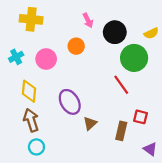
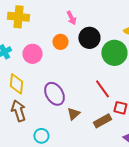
black circle: (115, 32) -> (89, 38), moved
red line: (121, 85) -> (102, 89), moved
brown rectangle: (121, 131) -> (102, 121), turned 48
cyan circle: (36, 147) -> (41, 136), moved

